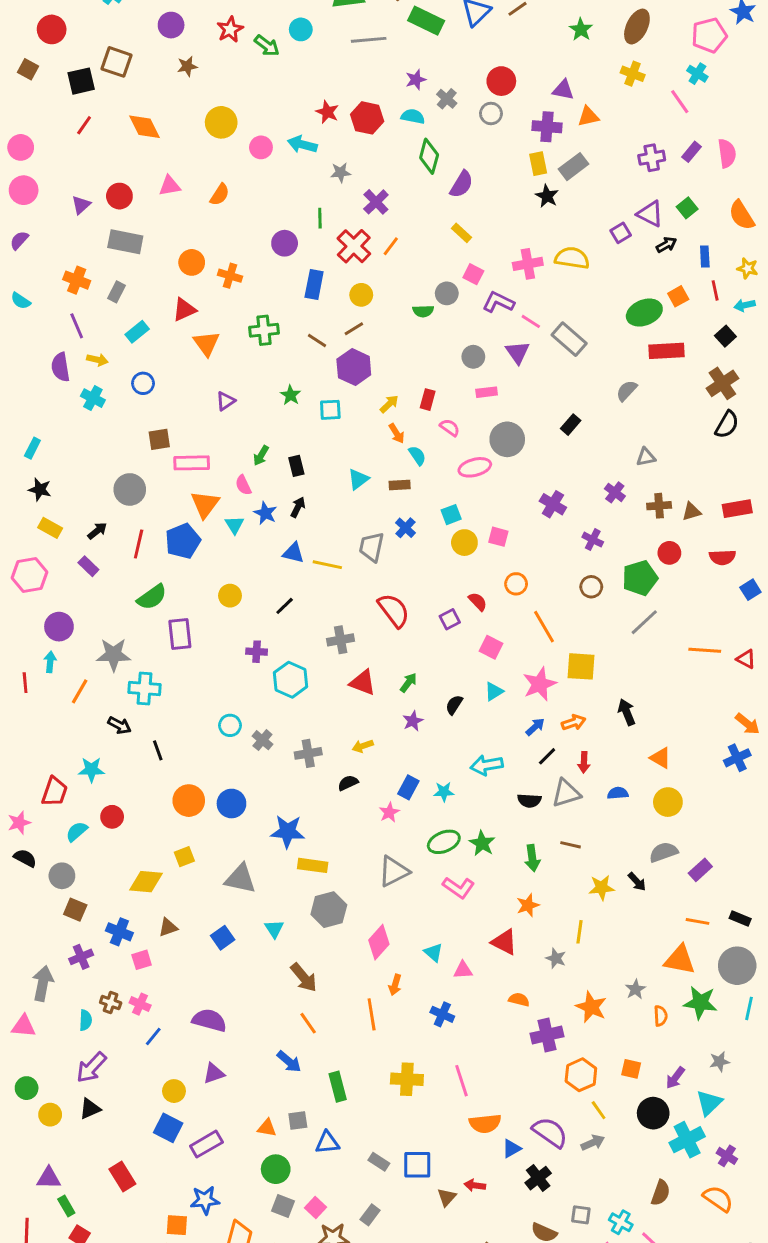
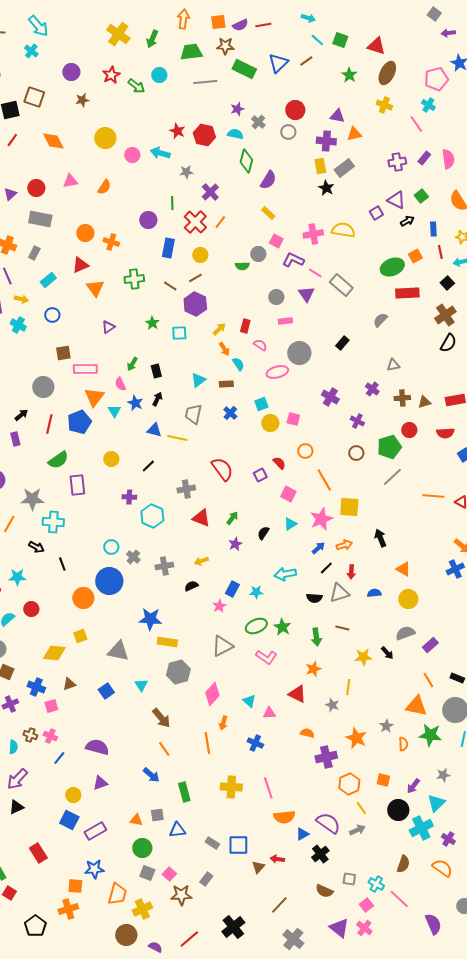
gray trapezoid: (372, 547) -> (193, 414), moved
purple rectangle: (88, 566) -> (15, 439), turned 32
blue circle: (231, 804) -> (109, 581), moved, size x1.4
orange line: (697, 921) -> (428, 680), turned 49

